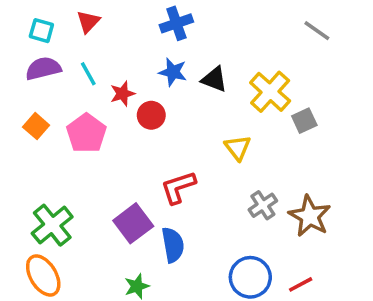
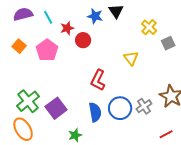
black triangle: (214, 79) -> (116, 11), moved, turned 35
yellow cross: (270, 92) -> (149, 27), size x0.7
red L-shape: (178, 187) -> (98, 80), turned -45
gray cross: (263, 205) -> (144, 106), moved
purple square: (133, 223) -> (56, 108), moved
blue circle: (250, 277) -> (120, 108), moved

